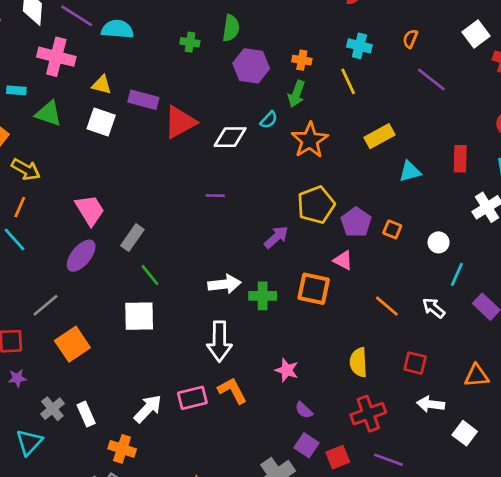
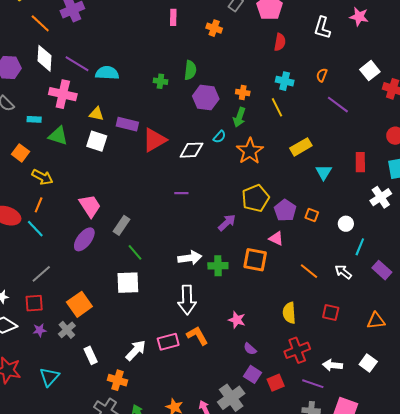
cyan triangle: (410, 171) -> (324, 172), turned -42
gray line: (46, 305) -> (41, 274), moved
white arrow: (431, 404) -> (333, 365), moved
gray cross: (52, 409) -> (67, 330), moved

